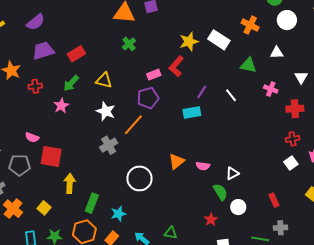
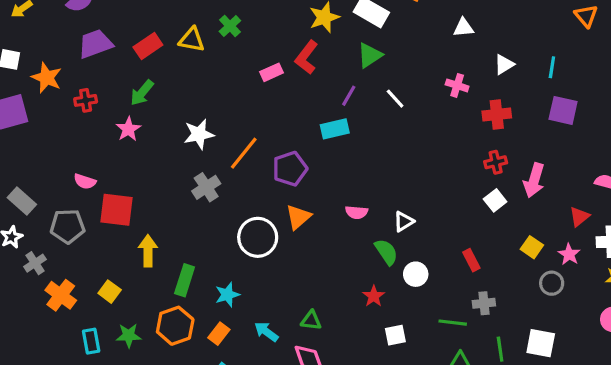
green triangle: (248, 65) -> (370, 55), moved, turned -42
white triangle: (301, 77) -> (504, 64), turned 32
yellow triangle: (104, 80) -> (192, 40), moved
purple pentagon: (148, 98) -> (290, 169), moved
white star: (106, 111) -> (199, 134), turned -30
orange triangle: (177, 161) -> (298, 217), moved

